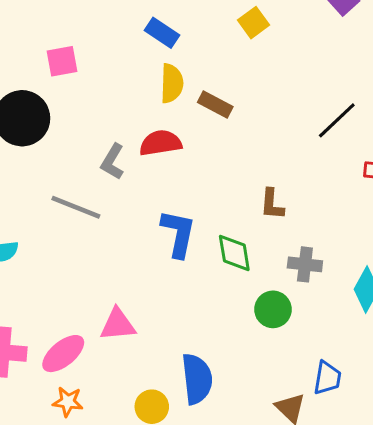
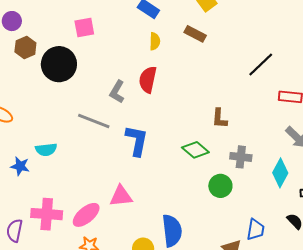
yellow semicircle: (172, 83) -> (155, 41), size x0.7
brown rectangle: (215, 105) -> (195, 34), moved
red semicircle: (160, 143) -> (148, 80), turned -68
blue L-shape: (178, 233) -> (137, 141), moved
green diamond: (234, 253) -> (195, 150), turned -40

